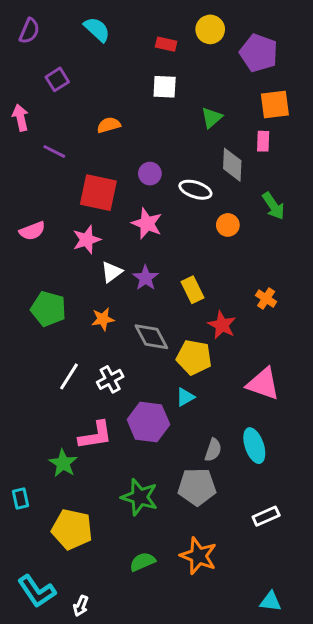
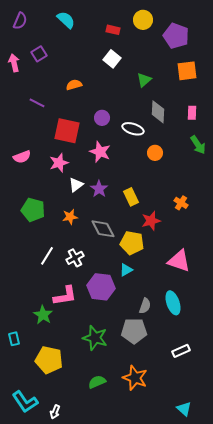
white square: (165, 87) -> (112, 59), turned 36
pink arrow: (20, 118) -> (14, 63), moved
pink rectangle: (263, 141) -> (192, 113), moved
green arrow: (273, 206) -> (198, 145), moved
red star: (222, 325) -> (151, 221), turned 30
cyan triangle: (270, 601) -> (184, 409), turned 35

